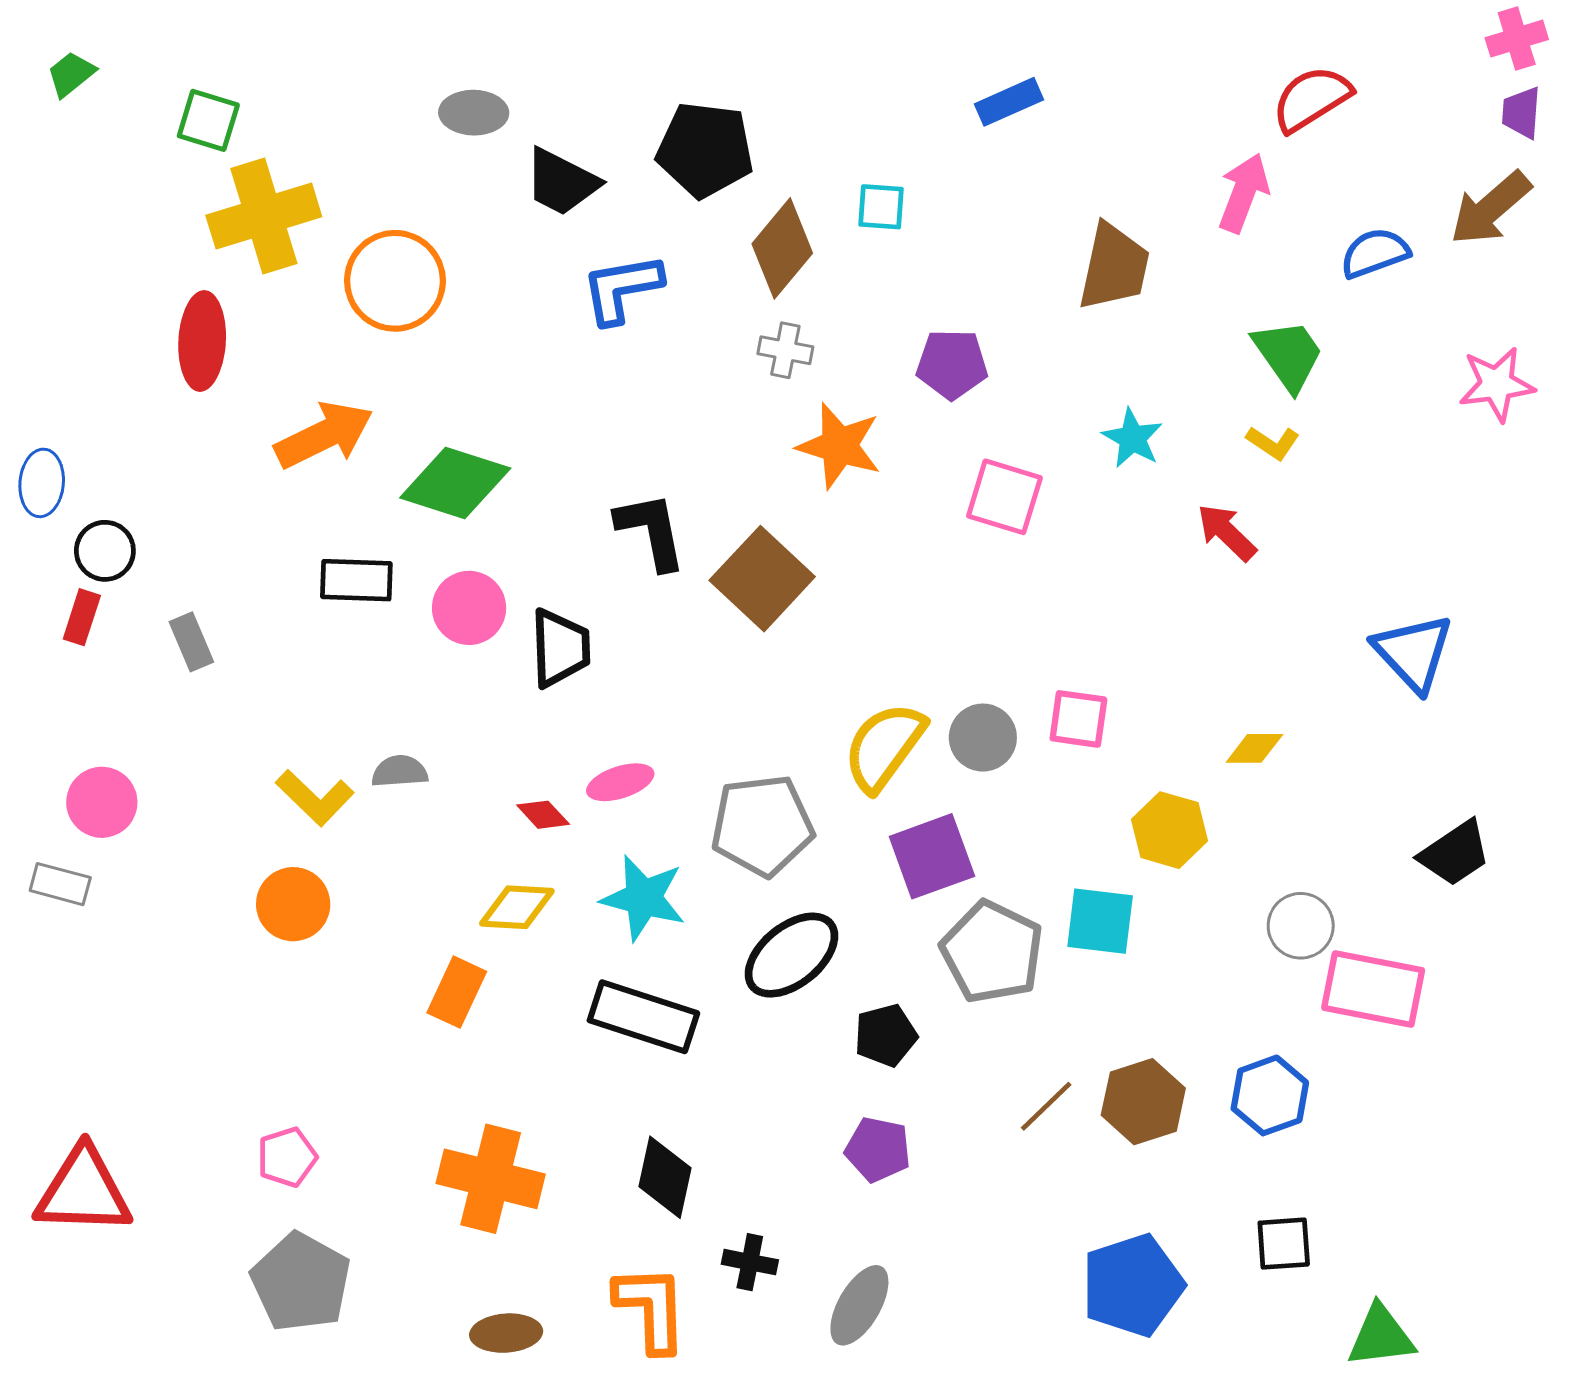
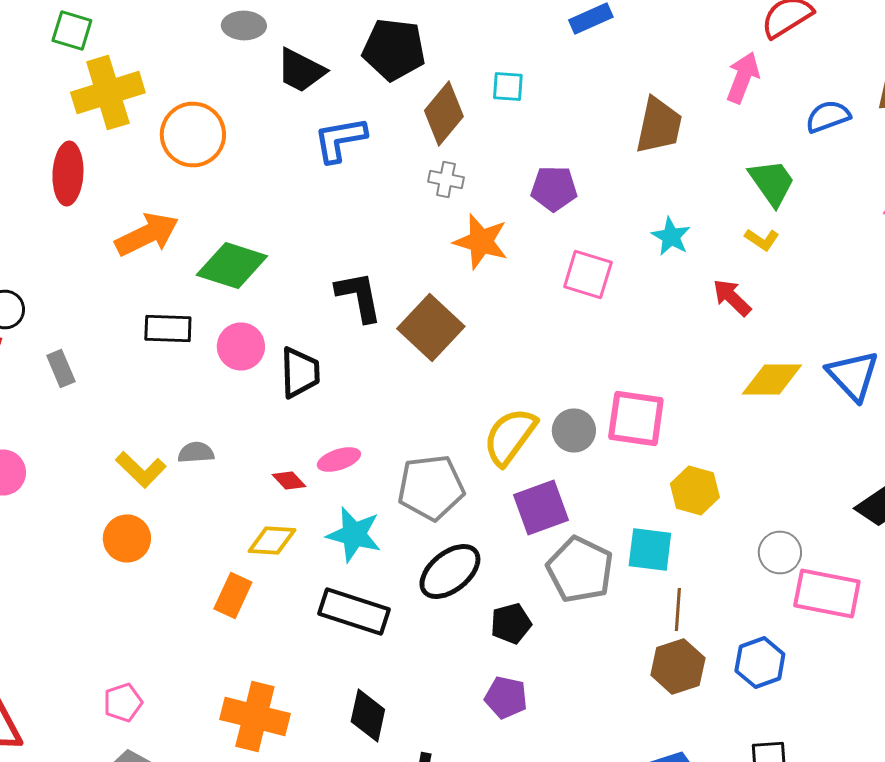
pink square: (1078, 719) -> (636, 418), size x1.5
yellow diamond: (1254, 748) -> (772, 380), moved, size x1.6
brown line: (1046, 1106) -> (678, 610), moved, turned -42

